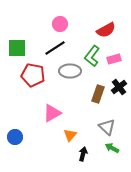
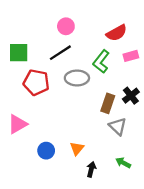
pink rectangle: (114, 59) -> (131, 56), moved
pink triangle: (52, 113) -> (18, 124), moved
gray triangle: (107, 127) -> (118, 126), moved
blue circle: (15, 137) -> (46, 151), moved

